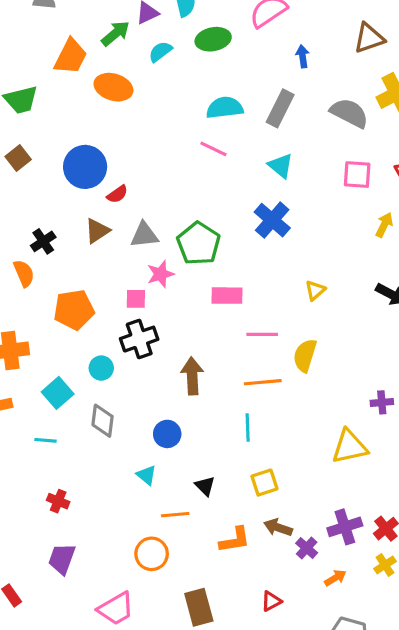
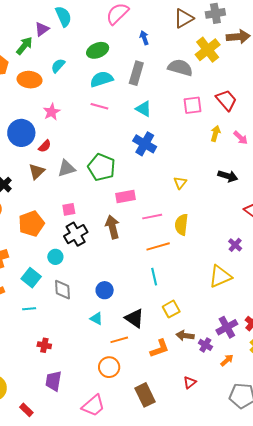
green ellipse: (213, 39) -> (98, 50), moved
cyan semicircle: (160, 52) -> (58, 66), moved
pink star: (160, 274) -> (52, 112), moved
brown arrow: (192, 376) -> (112, 227), moved
purple cross: (382, 402) -> (235, 245), turned -32
black triangle: (205, 486) -> (134, 318), size x1.5

